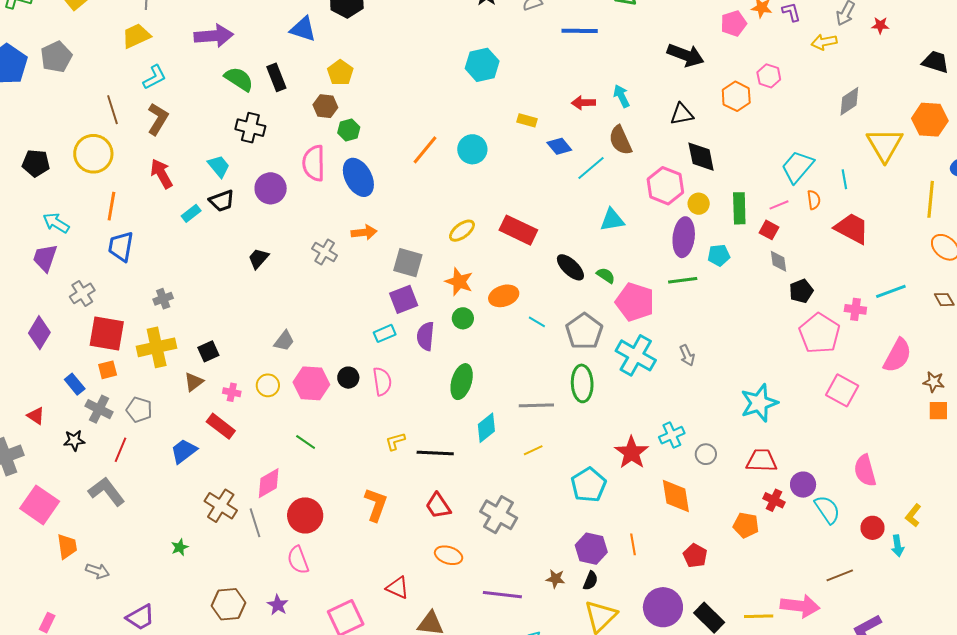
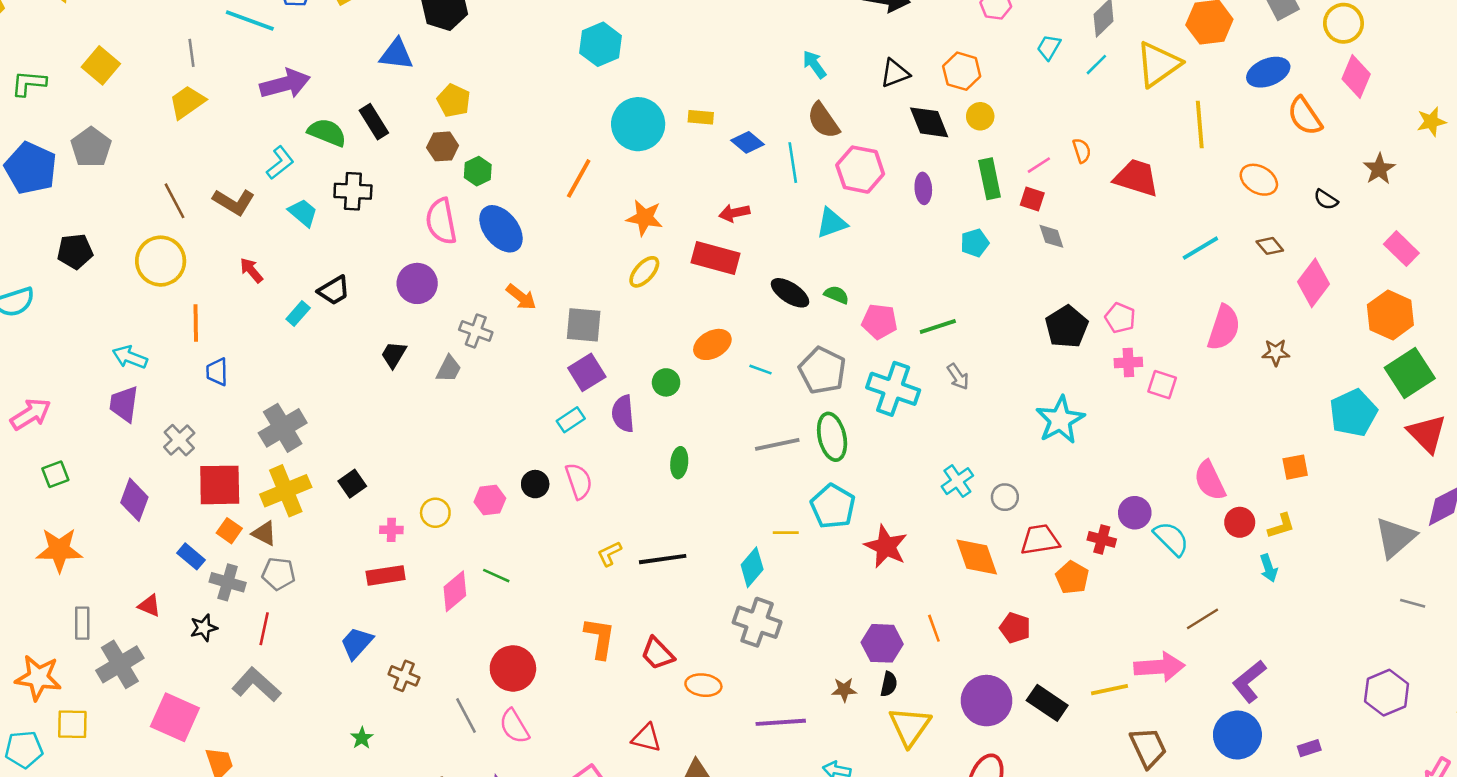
cyan hexagon: (482, 65) -> (600, 44), moved
cyan L-shape: (155, 77) -> (280, 163), moved
orange hexagon: (736, 96) -> (962, 71), moved
red arrow: (583, 103) -> (734, 213), moved
brown L-shape: (158, 119) -> (234, 202), turned 100
yellow triangle: (885, 145) -> (1158, 64), turned 36
cyan circle: (472, 149) -> (638, 124), moved, size x1.4
black pentagon: (36, 163) -> (75, 251), moved
cyan trapezoid: (219, 166) -> (303, 213), moved
cyan trapezoid: (797, 167) -> (1049, 47), moved, size x0.6
cyan line: (591, 168) -> (793, 163), turned -48
red arrow: (161, 174) -> (251, 270), size x0.7
cyan line: (844, 179) -> (1096, 65), moved, turned 66
pink hexagon: (665, 186) -> (860, 170), moved
purple circle: (271, 188) -> (417, 283), moved
yellow line: (931, 199) -> (1200, 124), moved
yellow circle: (699, 204) -> (980, 116), moved
orange arrow: (364, 232) -> (521, 297), turned 55
purple ellipse: (684, 237) -> (923, 188), moved, size x0.6
blue trapezoid: (121, 247) -> (217, 372), size x0.7
green line: (683, 280) -> (938, 327), moved
orange star: (459, 282) -> (644, 218), moved
black pentagon: (801, 291) -> (1067, 327), moved, size x1.4
gray cross: (163, 299) -> (283, 428), size x1.8
pink pentagon: (635, 302) -> (880, 321), size x0.7
pink cross: (855, 309) -> (1128, 362), moved
pink pentagon: (819, 333) -> (1120, 318), size x0.6
gray trapezoid: (284, 341) -> (449, 369), moved
orange square: (108, 370) -> (229, 531), turned -30
brown triangle: (194, 382) -> (264, 533), moved, turned -45
green ellipse: (462, 382) -> (679, 463), size x0.7
pink hexagon: (311, 383) -> (490, 500), size x0.7
pink square: (842, 390) -> (1162, 385), size x0.7
gray line: (536, 405) -> (777, 444), moved
orange square: (938, 411) -> (1295, 467), moved
red rectangle: (221, 426) -> (386, 575), turned -36
cyan diamond: (486, 428) -> (752, 567), moved
yellow line: (533, 450) -> (786, 533), turned 36
blue trapezoid: (184, 451) -> (357, 643), moved
red star: (632, 453) -> (886, 546), moved
red trapezoid: (761, 461) -> (1040, 540), moved
pink diamond: (269, 483) -> (455, 591), moved
cyan pentagon: (589, 485) -> (833, 506), moved
brown cross: (221, 506) -> (404, 676), size x0.7
red trapezoid: (438, 506) -> (657, 653), moved
yellow L-shape: (913, 515) -> (1281, 526), turned -135
gray line: (255, 523) -> (466, 715), moved
orange pentagon: (746, 525) -> (1072, 578), turned 30
red circle: (873, 528) -> (1240, 522), moved

